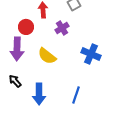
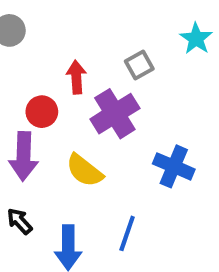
purple cross: (62, 28) -> (115, 114), size x1.6
blue line: (76, 95) -> (127, 233), moved

